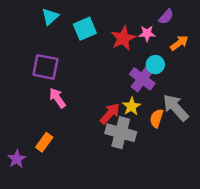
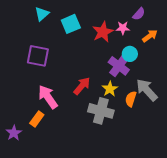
pink arrow: (57, 98) -> (48, 97), moved, size x1.4
red arrow: (110, 114) -> (82, 86), moved

